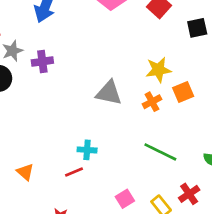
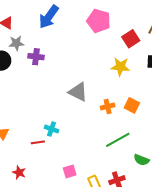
yellow star: (158, 70) -> (120, 67), moved
orange square: (183, 92) -> (132, 105), turned 35
green line: (160, 152) -> (118, 140), moved, turned -70

